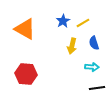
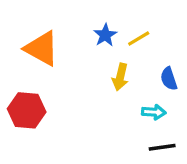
blue semicircle: (94, 43) -> (169, 79), moved
red hexagon: (26, 74) -> (27, 110), moved

